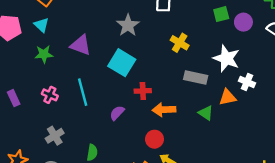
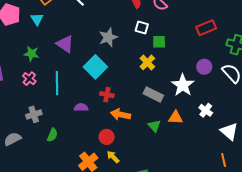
green square: (221, 14) -> (159, 42), moved
purple circle: (243, 22) -> (204, 67), moved
green star: (44, 54) -> (32, 54), moved
white cross: (247, 82) -> (206, 110), moved
purple semicircle: (117, 113) -> (81, 107), turned 32
gray cross: (55, 136) -> (34, 114), moved

